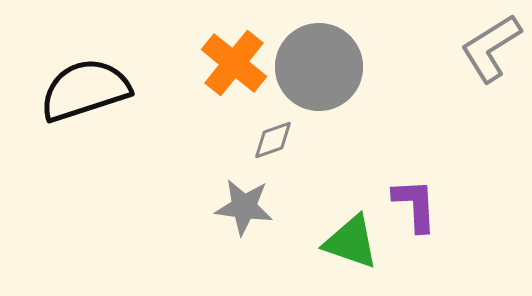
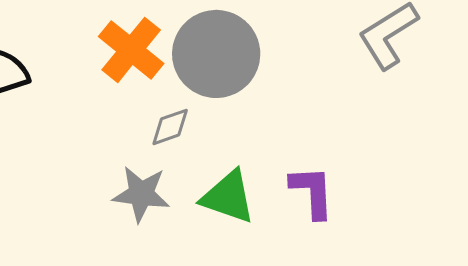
green triangle: (351, 242) -> (228, 197), moved

